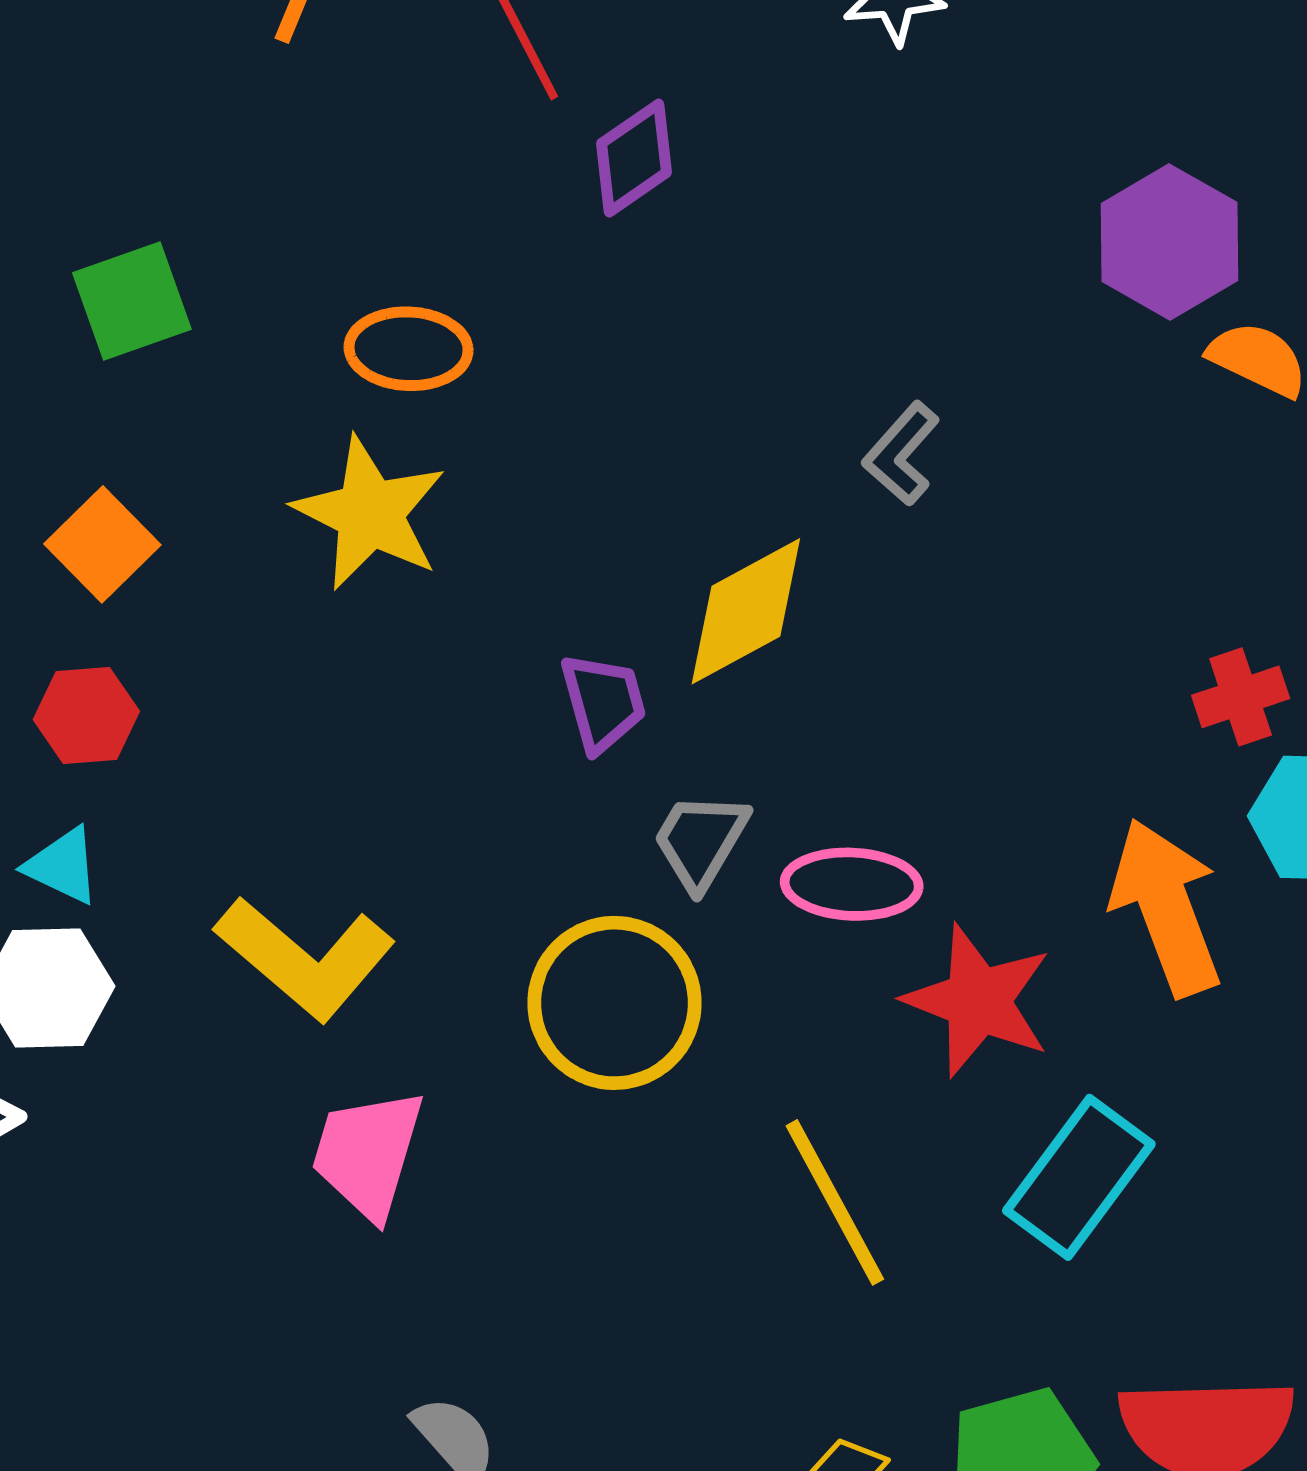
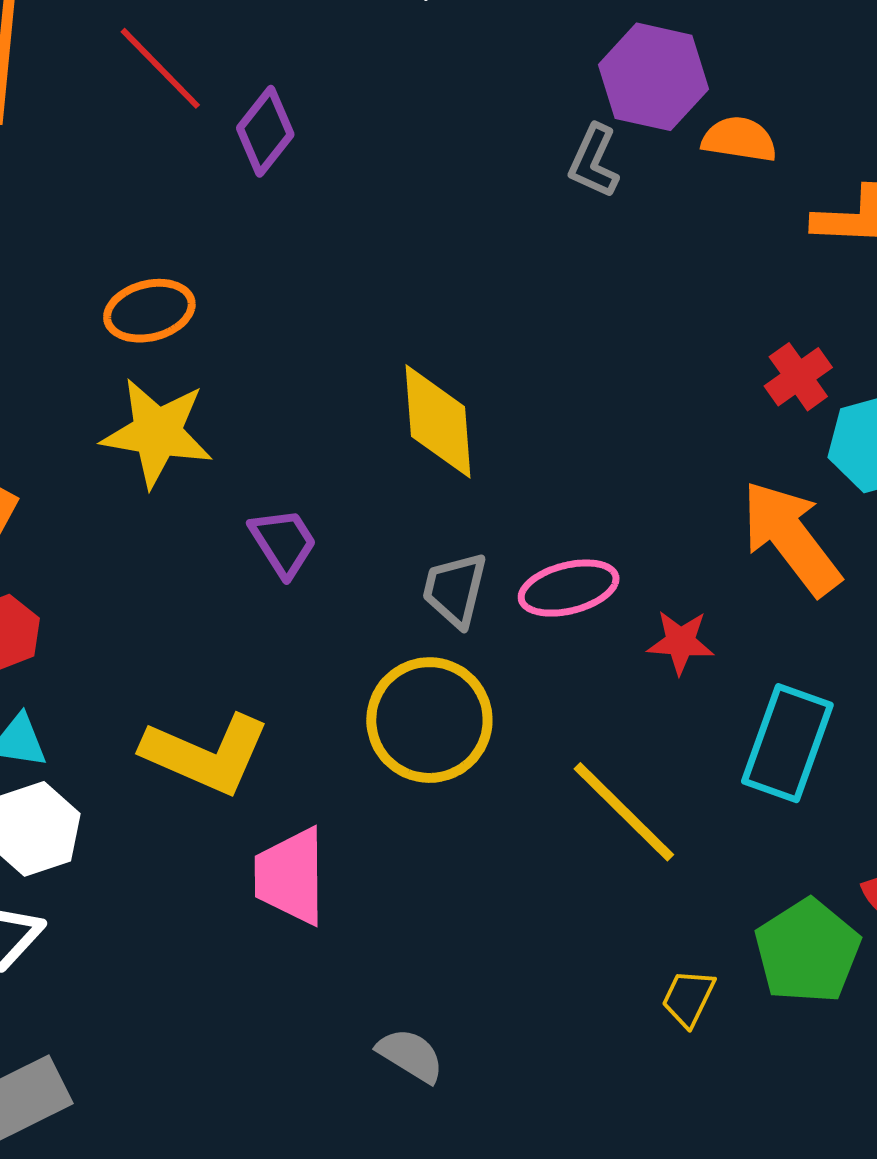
gray L-shape: (901, 454) -> (594, 161), moved
yellow diamond: (746, 611) -> (438, 421), turned -49
purple trapezoid: (603, 702) -> (283, 542), moved
red star: (978, 1001) -> (680, 642), size x0.6

